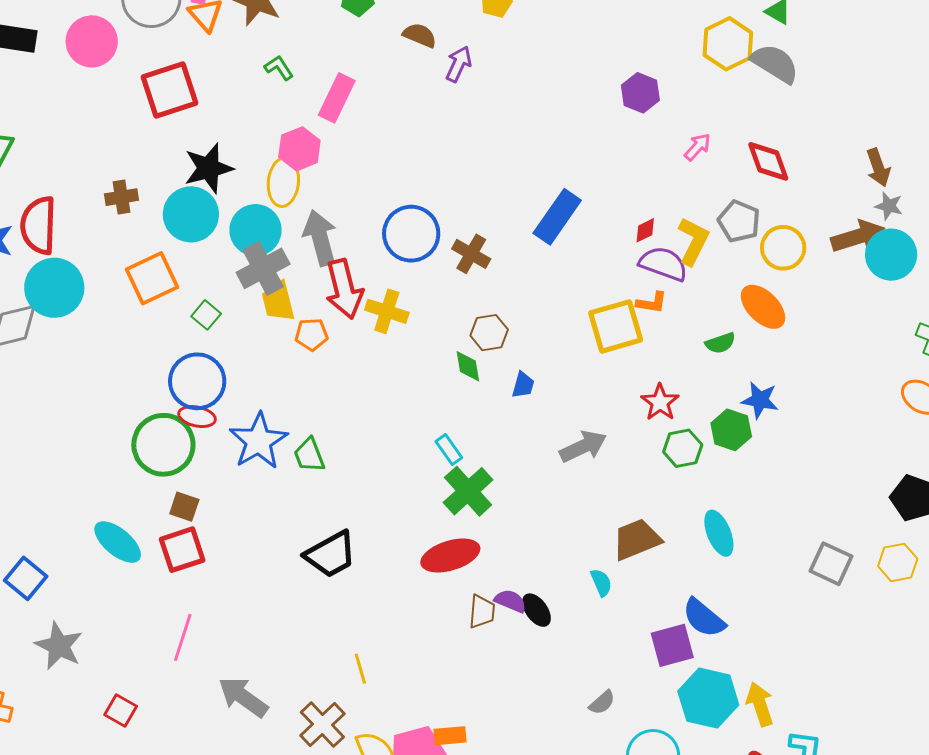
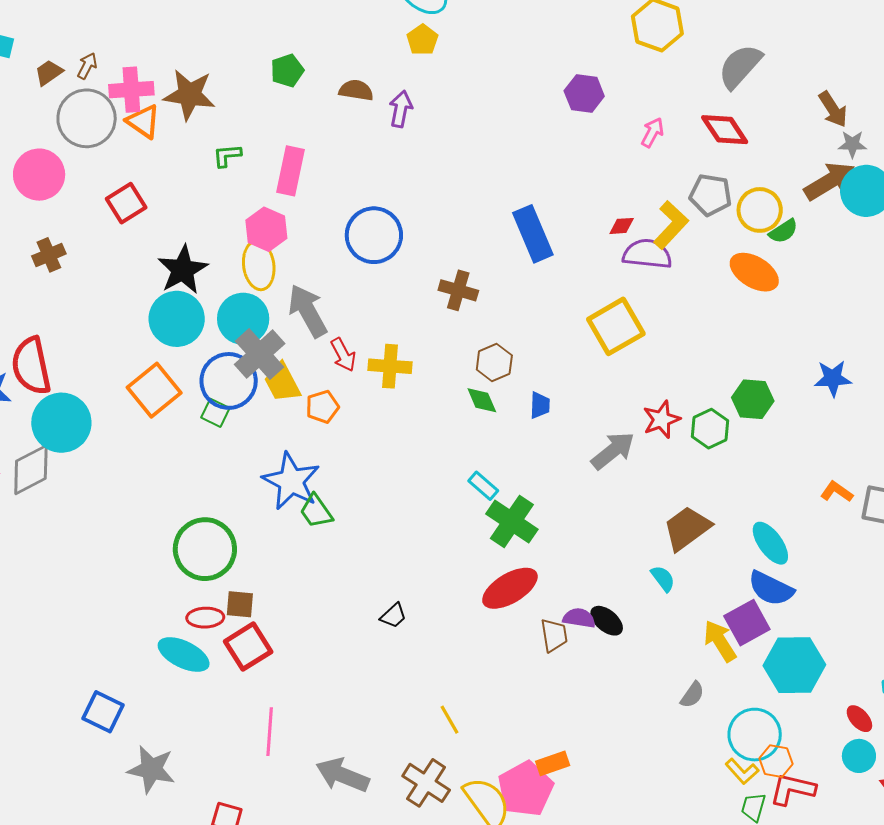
gray semicircle: (775, 63) -> (740, 66), moved, turned -66
green L-shape: (279, 68) -> (227, 155), turned -48
red square: (169, 90) -> (126, 203), size x0.7
brown cross: (121, 197) -> (49, 255), moved
blue rectangle: (557, 217) -> (533, 234), turned -44
red diamond: (645, 230) -> (622, 226), turned 36
blue circle: (411, 234) -> (374, 235), moved
yellow L-shape: (693, 241) -> (671, 225), turned 30
red arrow: (344, 289) -> (343, 355), size x0.6
orange L-shape: (652, 303) -> (837, 492), moved, turned -140
green semicircle: (720, 343) -> (783, 231), moved
blue circle: (197, 381) -> (229, 381), moved
blue star: (760, 400) -> (833, 378), moved
red star: (660, 402) -> (662, 420), moved, turned 30
red ellipse: (197, 417) -> (205, 618), moved
blue star: (259, 441) -> (291, 481), moved
green trapezoid: (309, 455) -> (316, 511), moved
cyan ellipse: (719, 533) -> (770, 543), moved
black trapezoid: (331, 554) -> (393, 616), size x0.5
yellow arrow: (760, 704) -> (720, 641), moved

